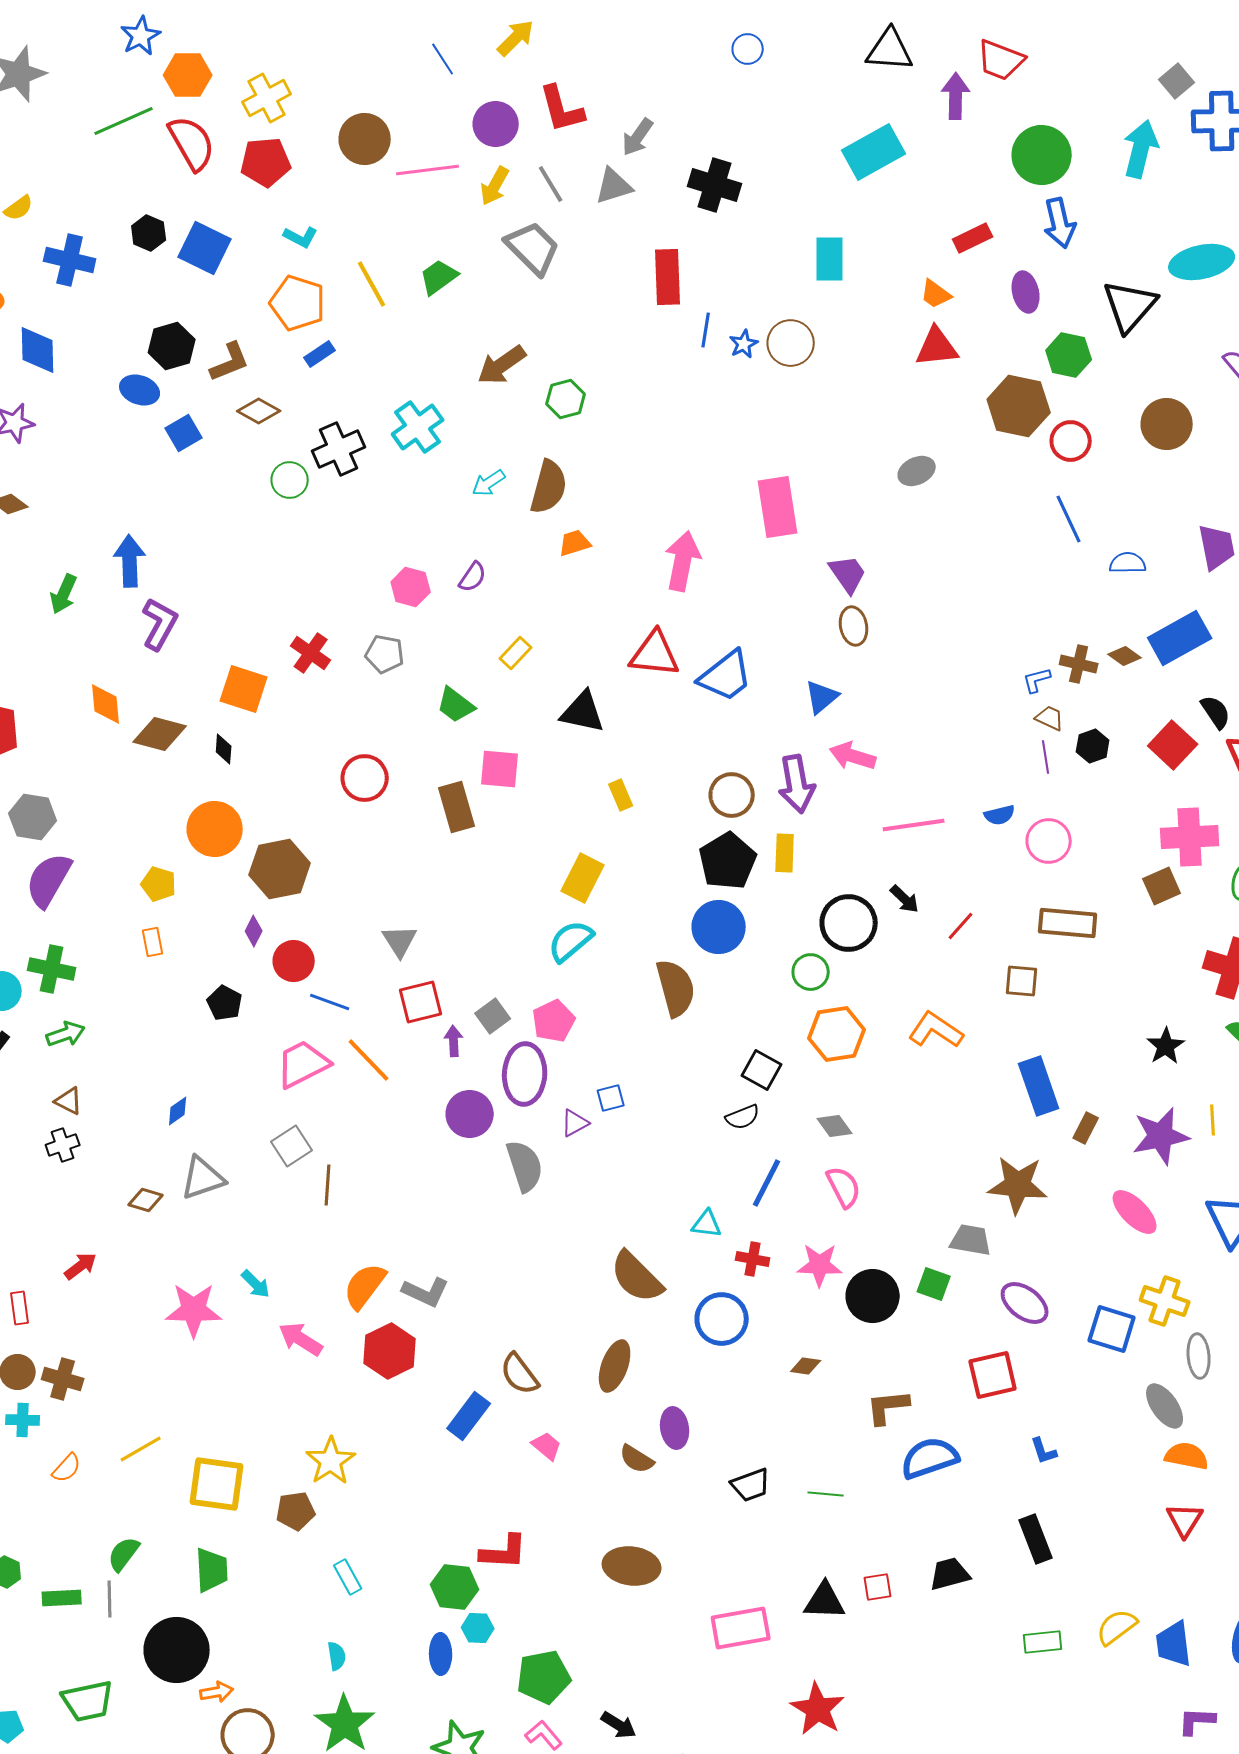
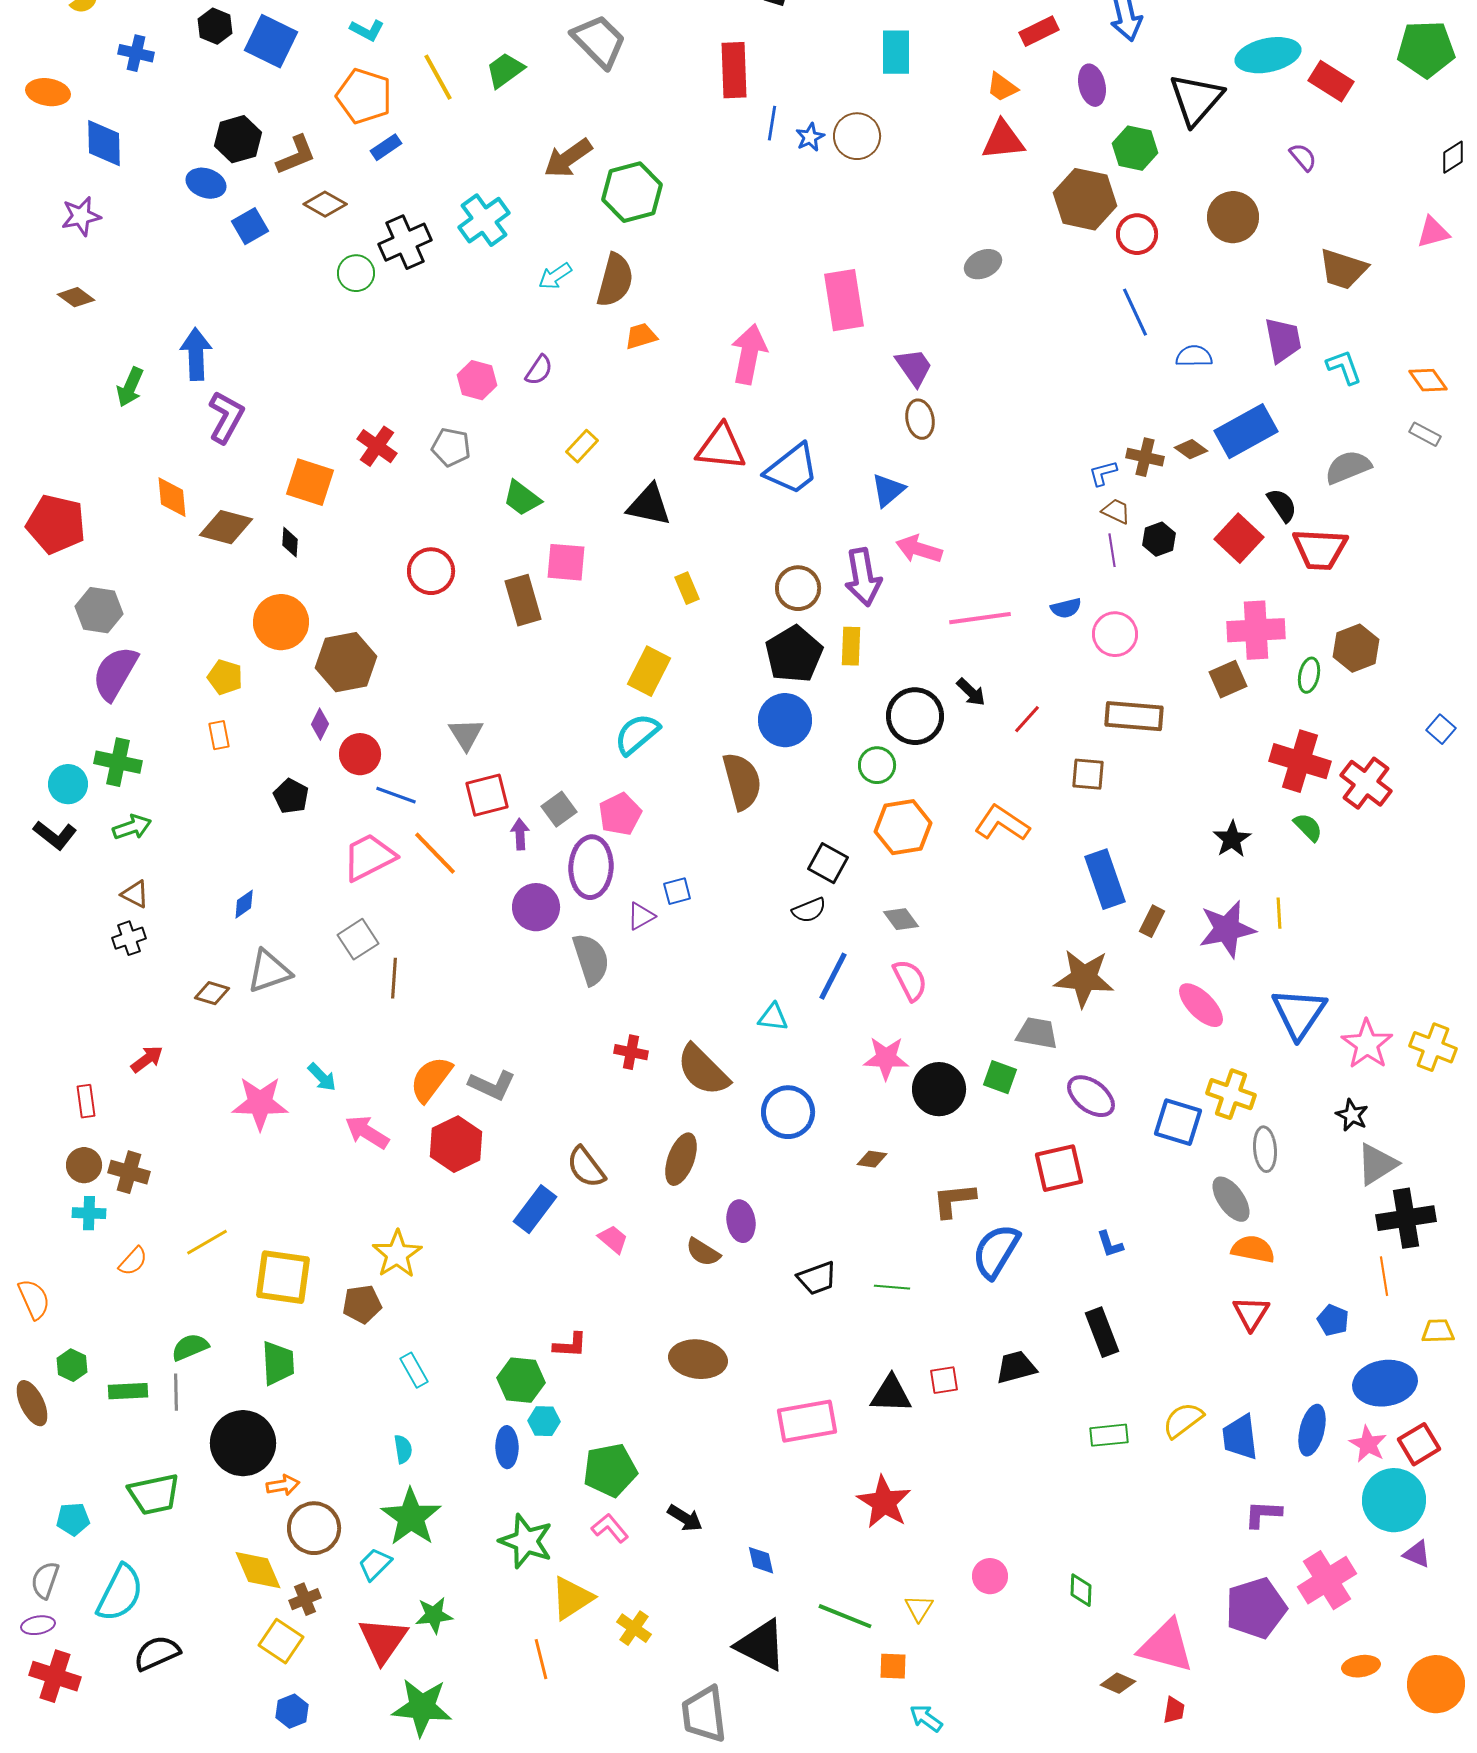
blue cross: (70, 260) -> (136, 53), size x0.7
green hexagon: (566, 399) -> (632, 192), size x1.5
red cross: (753, 1259) -> (631, 1052), moved
blue semicircle: (930, 1458) -> (996, 1251), turned -40
red L-shape: (504, 1552) -> (570, 1345), size x0.7
green semicircle: (124, 1554) -> (190, 1347), turned 30

